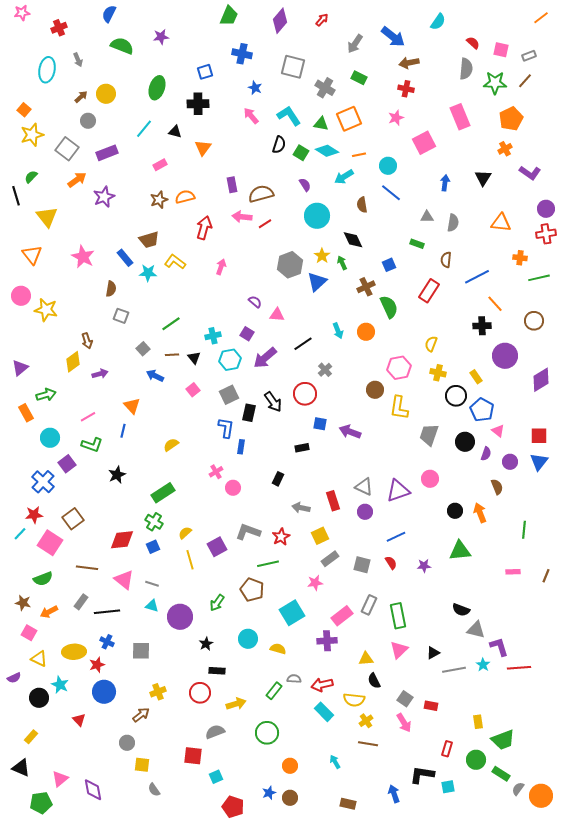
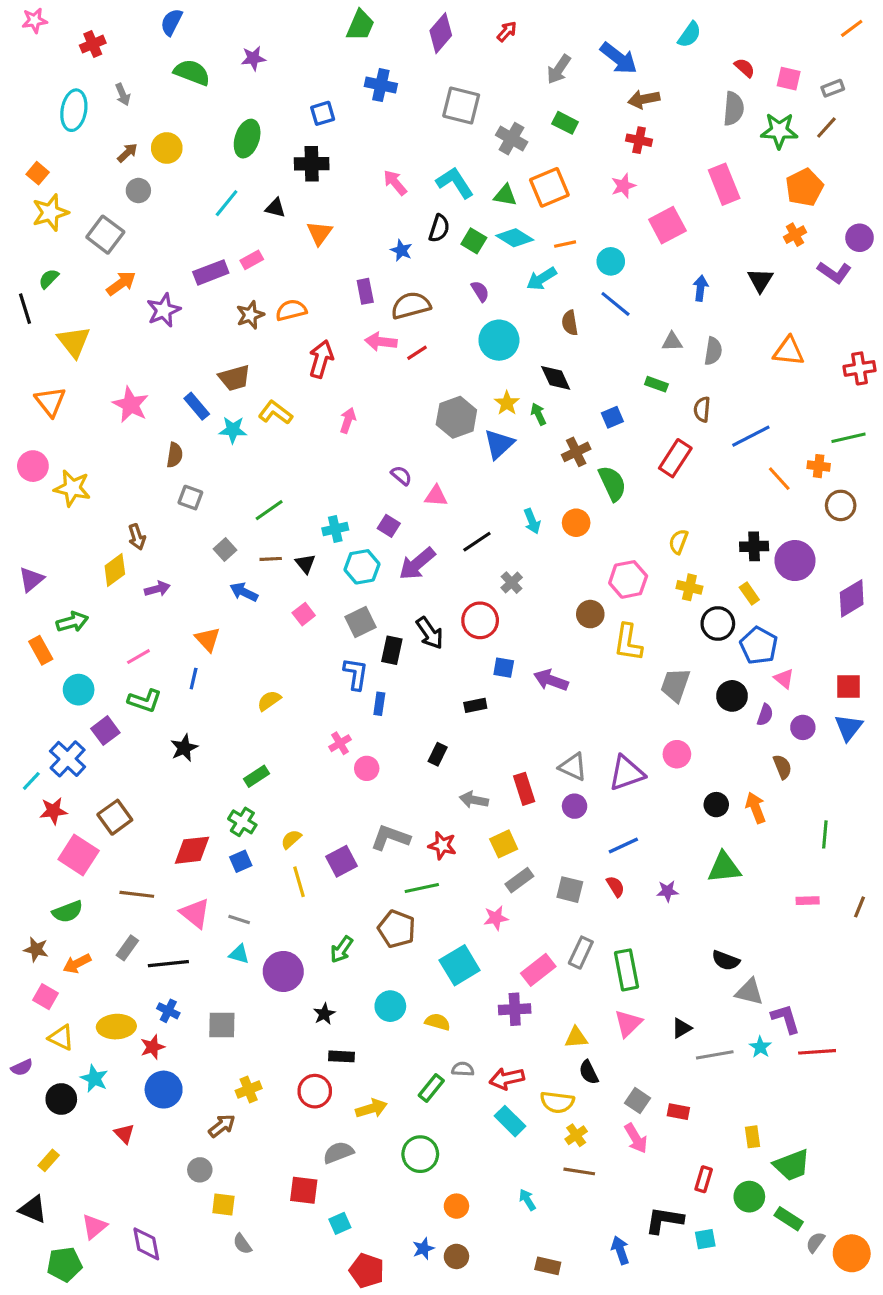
blue star: (255, 88) -> (401, 250), moved
purple rectangle: (107, 153) -> (211, 272), moved
purple circle: (546, 209) -> (860, 238), moved
orange cross: (520, 258) -> (819, 466), moved
black cross: (482, 326) -> (754, 546), moved
green rectangle: (163, 493) -> (256, 776), size x0.7
cyan line: (20, 534) -> (31, 781), moved
red star: (281, 537) -> (442, 846), turned -30

